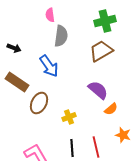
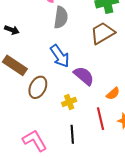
blue arrow: (49, 66) -> (60, 56), moved
purple semicircle: (98, 90) -> (84, 76), moved
red line: (96, 147) -> (100, 119), moved

